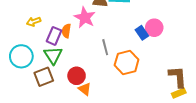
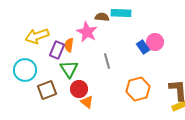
yellow arrow: (34, 22) -> (37, 36), size x1.6
green triangle: (53, 55) -> (69, 69), moved
orange hexagon: (127, 62) -> (138, 89), moved

